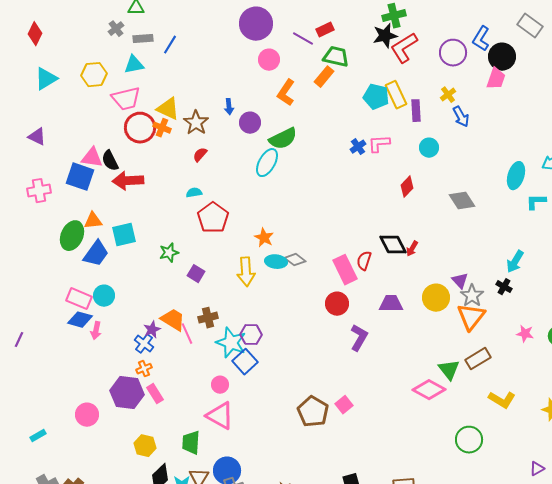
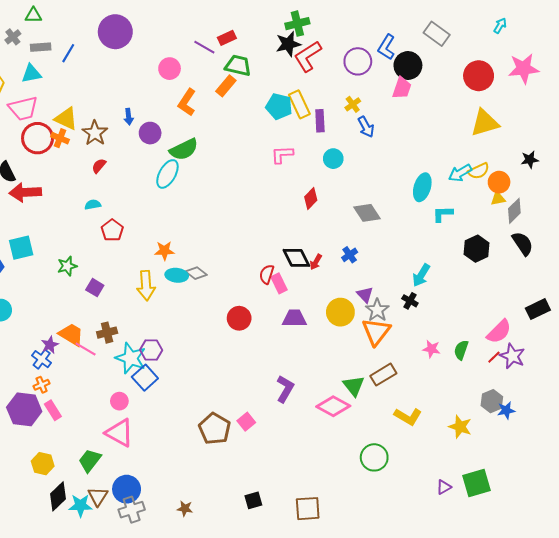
purple circle: (256, 24) -> (115, 32), moved
blue cross: (358, 147) -> (350, 255), moved
red pentagon: (213, 218) -> (112, 230), size x0.7
orange star: (264, 238) -> (164, 251), turned -30
pink rectangle: (345, 270) -> (279, 283), moved, size x0.7
pink line: (187, 334) -> (86, 349), turned -35
purple L-shape: (359, 338) -> (285, 389), moved
green trapezoid: (191, 443) -> (90, 460), turned 35

